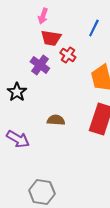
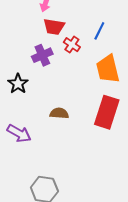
blue line: (94, 28) -> (99, 31), moved
purple cross: (40, 65) -> (42, 55), turned 30

